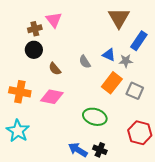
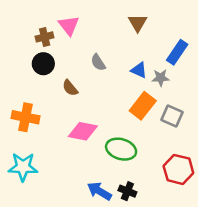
brown triangle: (119, 18) -> (138, 23), moved, size x0.7
gray semicircle: (85, 62) -> (98, 62), moved
pink diamond: (52, 97) -> (83, 131), moved
cyan star: (18, 131) -> (23, 167), turned -30

